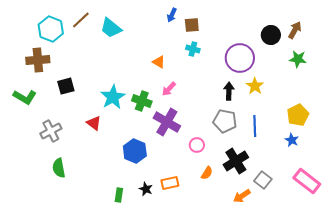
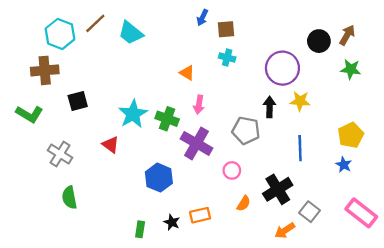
yellow star: (255, 86) -> (300, 101), turned -30
pink arrow: (169, 89) -> (199, 105), turned -35
gray pentagon: (225, 121) -> (246, 130), moved
gray cross: (51, 131) -> (60, 154), turned -30

